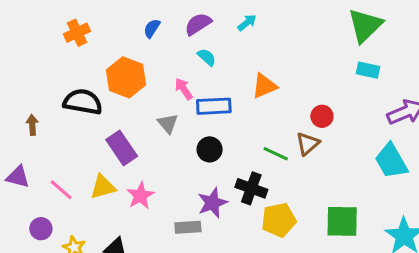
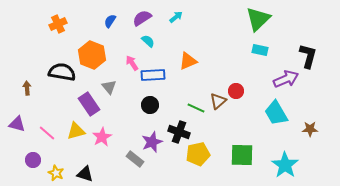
red circle: (322, 116) -> (236, 91), moved
gray triangle: (168, 123) -> (109, 87), moved
gray rectangle: (188, 227) -> (135, 159), turned 42

